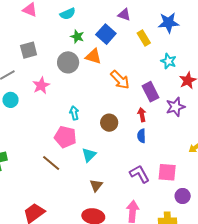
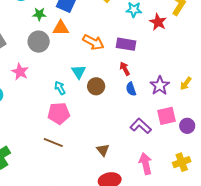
purple rectangle: (151, 92) -> (126, 44), turned -36
purple star: (175, 107) -> (160, 86), moved
cyan triangle: (89, 155) -> (79, 72), moved
purple circle: (183, 196) -> (187, 126), moved

